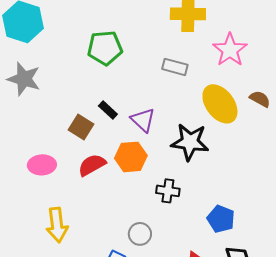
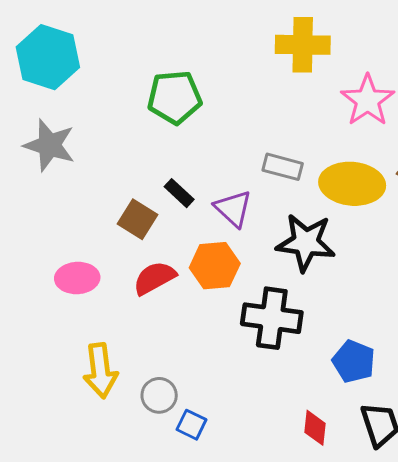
gray rectangle: (175, 67) -> (283, 167), moved
yellow ellipse: (220, 104) -> (352, 184), turned -48
black cross: (168, 191) -> (272, 318), size x1.6
gray circle: (140, 234) -> (159, 395), moved

